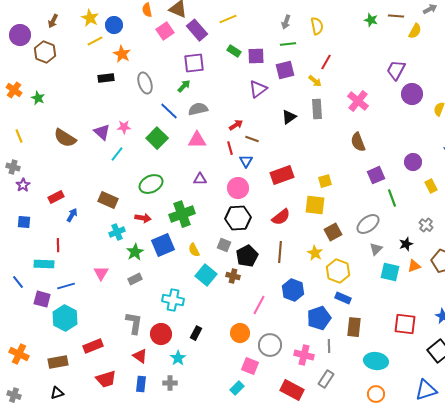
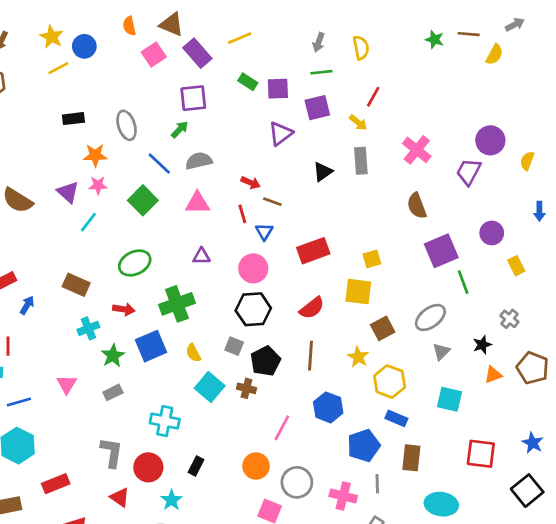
orange star: (122, 54) -> (95, 155), moved, turned -30
purple trapezoid: (396, 70) -> (469, 172), moved
red arrow: (236, 125) -> (251, 183), turned 56
purple square: (376, 175) -> (441, 251), size x1.4
cyan square: (390, 272) -> (449, 399), moved

